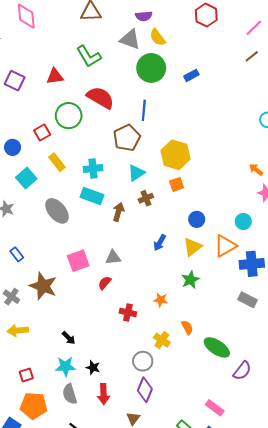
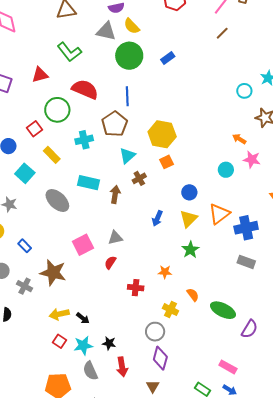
cyan cross: (93, 169) -> (84, 140), moved
cyan circle: (243, 221) -> (226, 170), moved
yellow arrow: (18, 331) -> (59, 314), moved
red square: (26, 375) -> (60, 341), moved, turned -32

